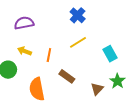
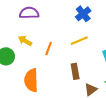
brown rectangle: (67, 76) -> (75, 71), moved, turned 35

